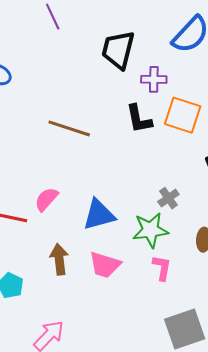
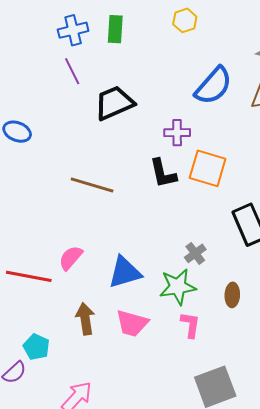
black trapezoid: (118, 50) -> (114, 103), moved, turned 54

